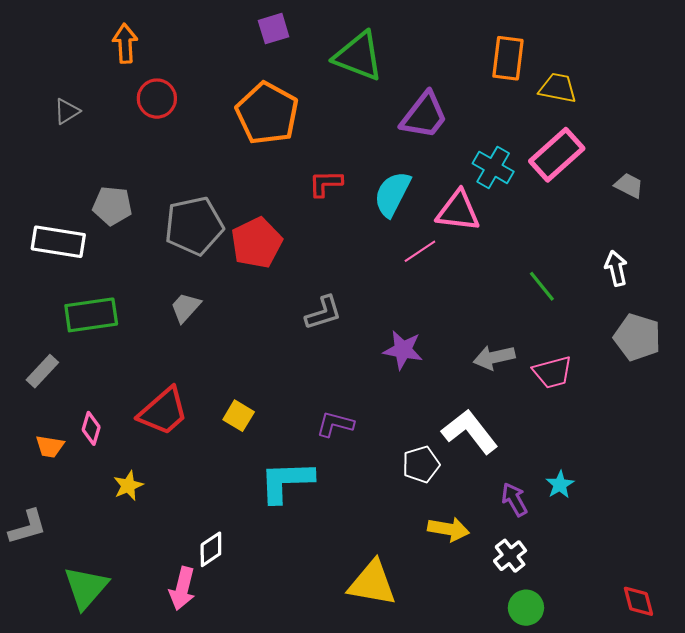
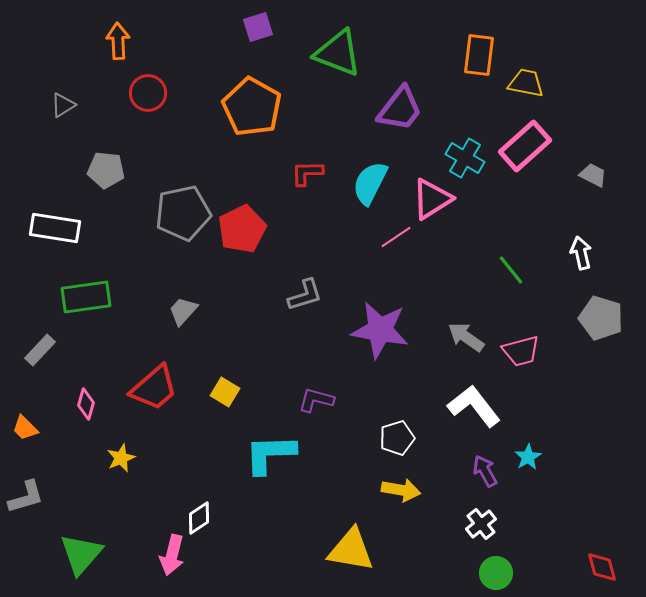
gray pentagon: (112, 206) -> (106, 170), moved
pink triangle: (458, 211) -> (432, 199), turned -39
gray trapezoid: (186, 307) -> (183, 311), moved
purple star: (403, 350) -> (380, 330), size x1.5
gray arrow: (494, 357) -> (466, 337), turned 48
white L-shape: (470, 432) -> (474, 406), moved
orange trapezoid: (50, 446) -> (25, 428), moved, turned 36
yellow arrow: (449, 529) -> (401, 490), moved

